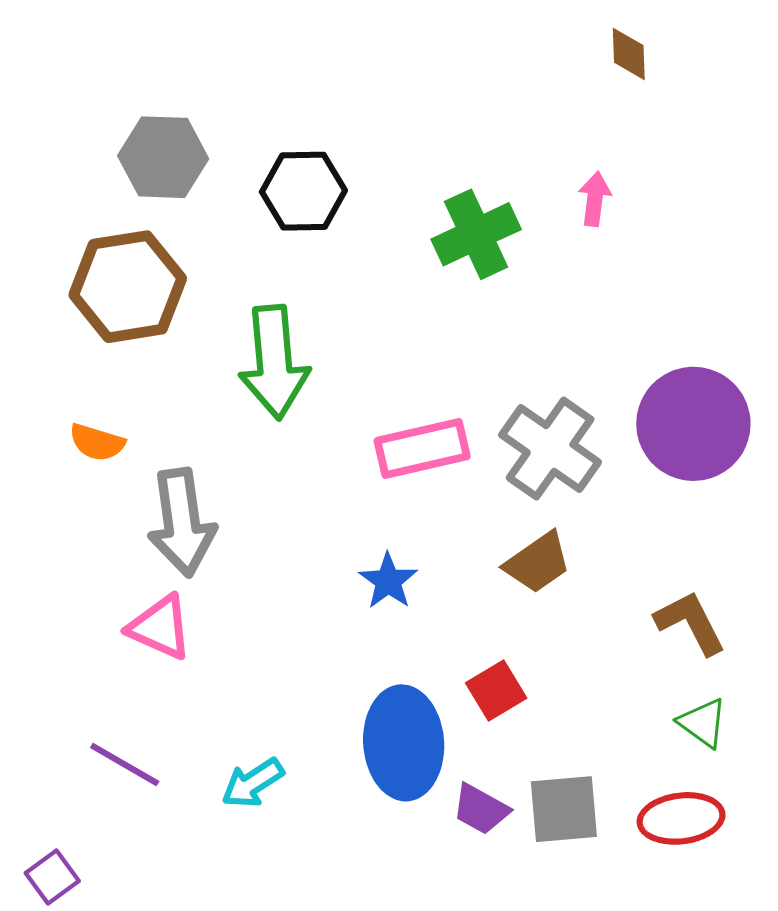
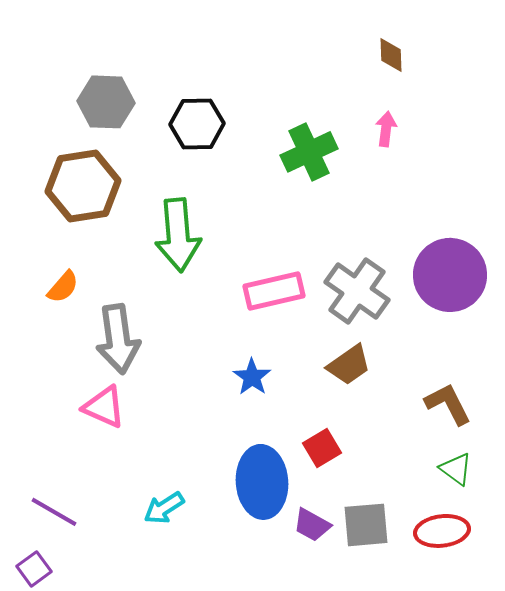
brown diamond: (629, 54) -> (391, 55), moved
orange semicircle: (97, 442) -> (63, 287), turned -66
purple line: (125, 764) -> (54, 512), moved

